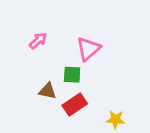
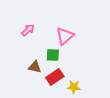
yellow star: (116, 120) -> (74, 87), moved

